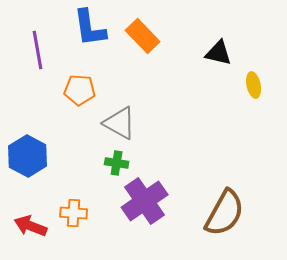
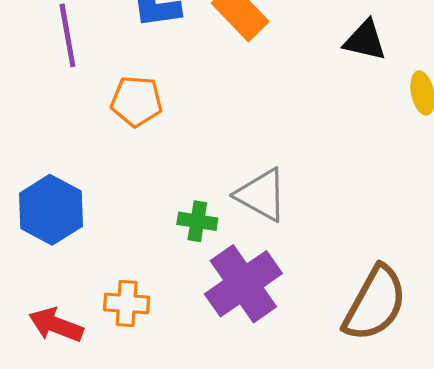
gray triangle: (120, 123) -> (261, 195), moved

